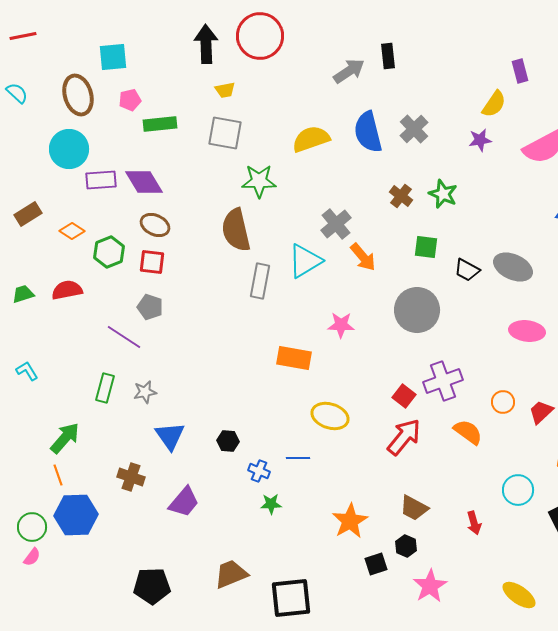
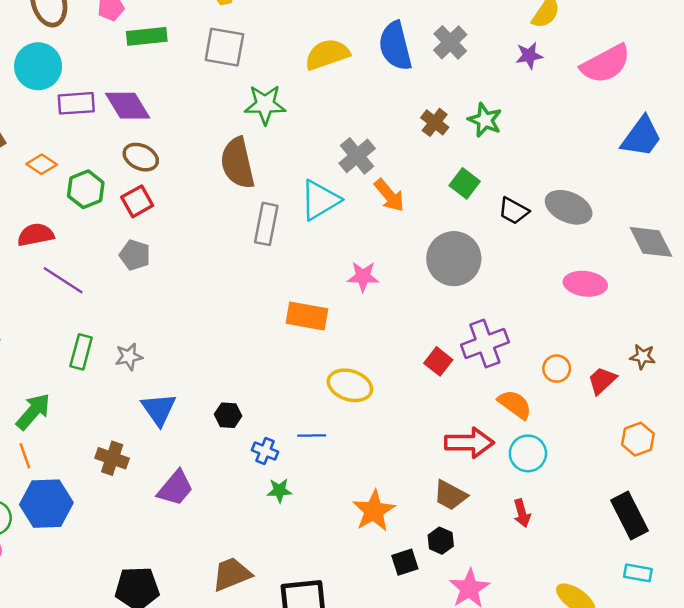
green square: (426, 247) -> (465, 183), turned 30
red square: (152, 262) -> (137, 201), turned -36
purple line: (124, 337) -> (63, 280), moved
red arrow: (404, 437) -> (469, 443), moved, turned 51
cyan circle: (518, 490) -> (528, 453), moved

